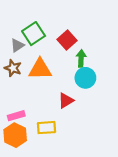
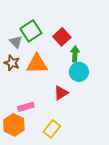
gray triangle: (17, 45) -> (16, 42), turned -40
pink rectangle: (16, 116) -> (26, 107), moved
yellow rectangle: (46, 128) -> (52, 129), moved, turned -48

